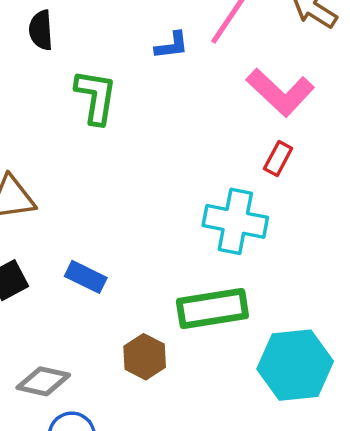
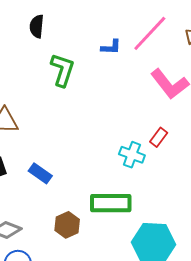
red rectangle: (278, 159) -> (159, 137), moved
cyan cross: (235, 221) -> (132, 155), size x0.7

